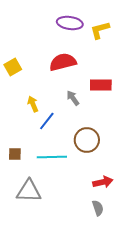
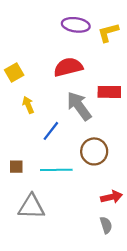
gray arrow: (73, 98) -> (79, 106), size x1.8
yellow arrow: (33, 104) -> (28, 105), moved

